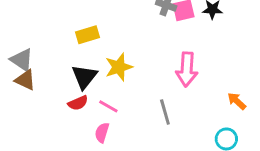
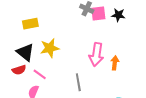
black triangle: (84, 77) -> (25, 52), turned -36
orange arrow: (237, 101) -> (115, 63), moved, turned 48

